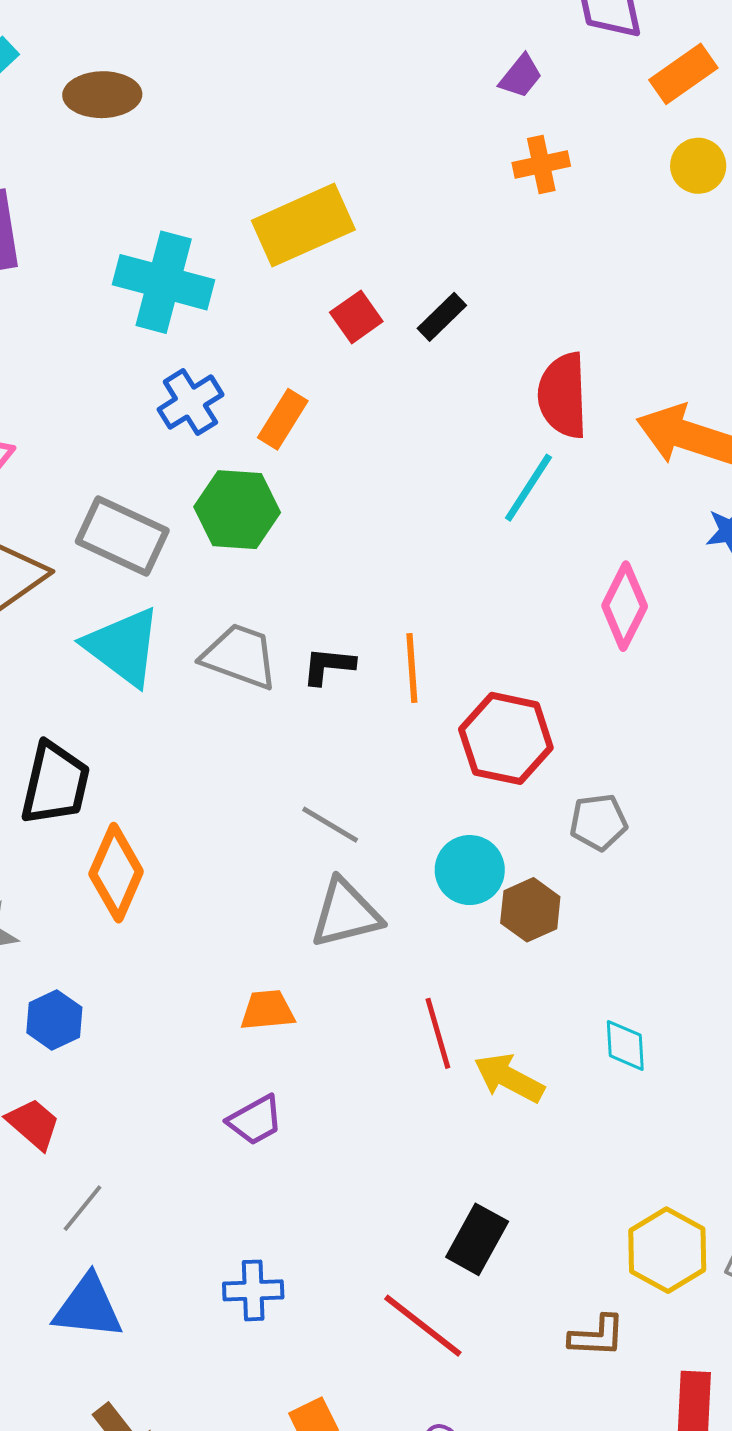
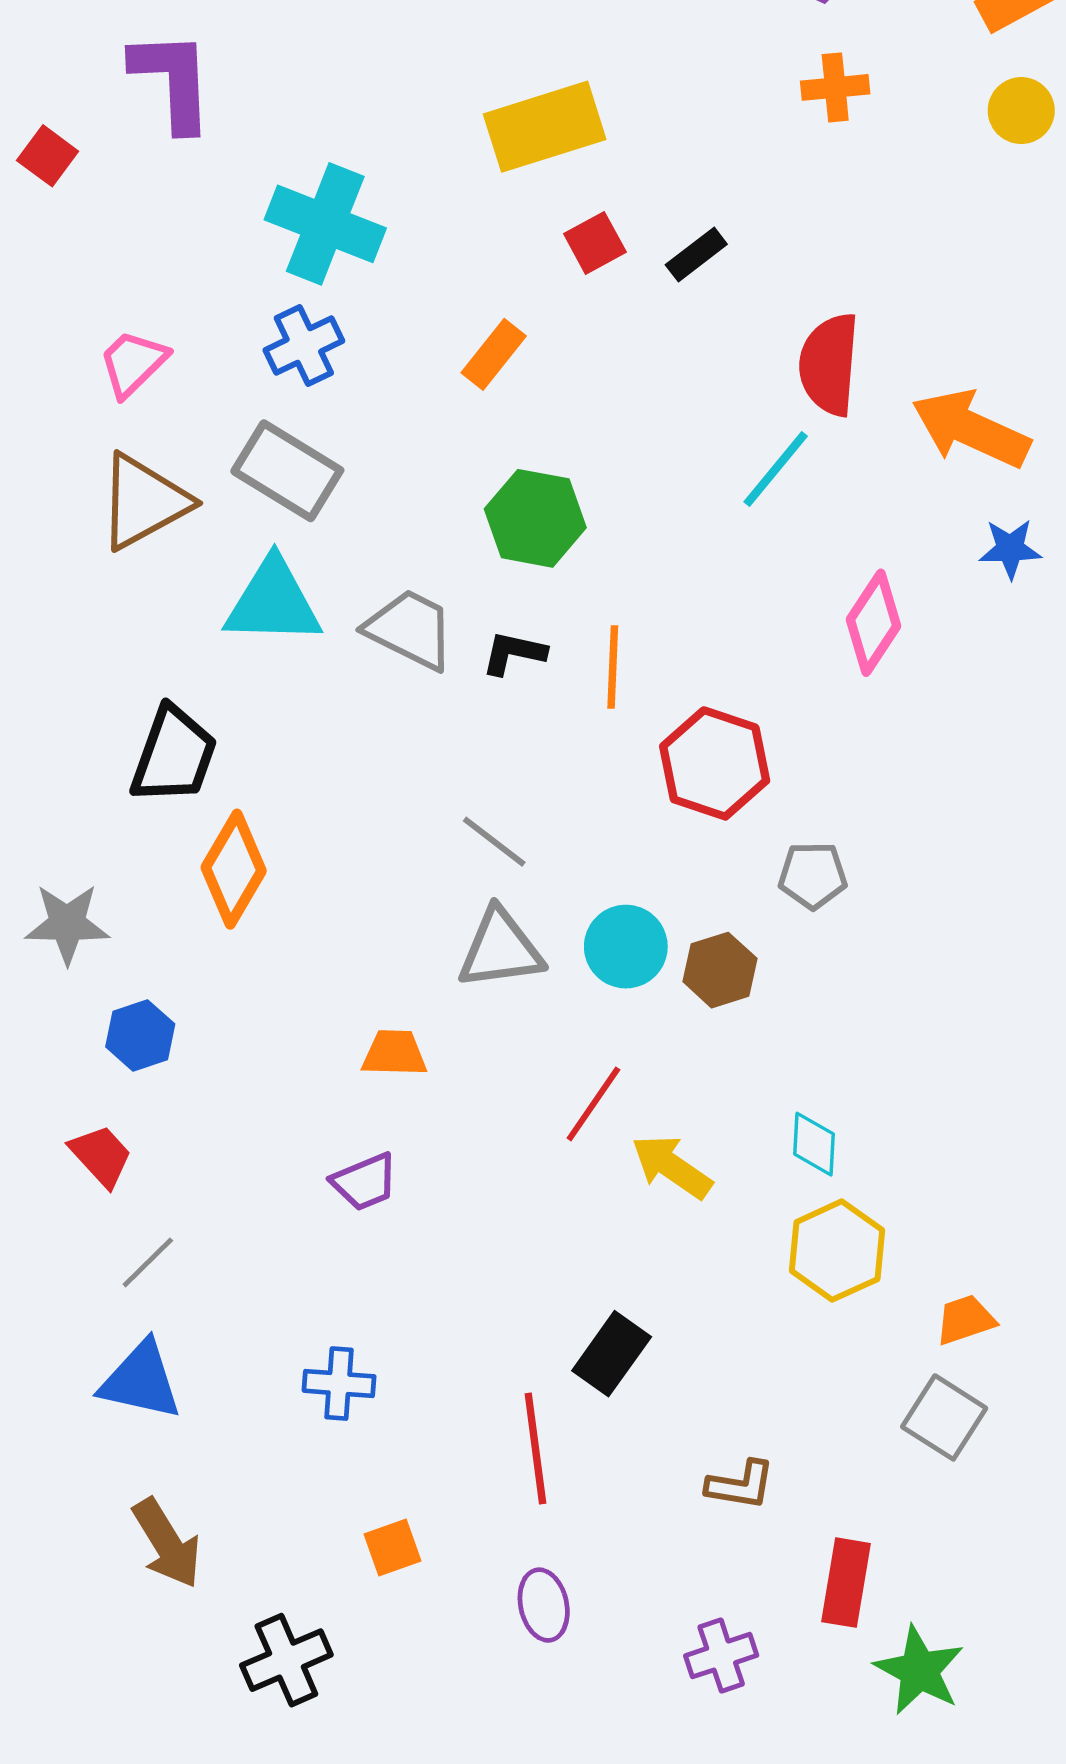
cyan cross: (164, 282) -> (325, 224), moved
blue cross: (190, 402) -> (304, 346), moved
green hexagon: (237, 510) -> (535, 518), moved
cyan triangle: (123, 647) -> (273, 602), turned -42
cyan circle: (470, 870) -> (626, 947), moved
red line: (438, 1033) -> (593, 1104), turned 44
yellow hexagon: (667, 1250) -> (837, 1251), moved
red line: (423, 1326) -> (535, 1449), turned 38

